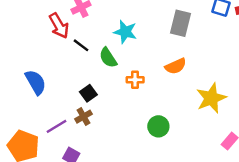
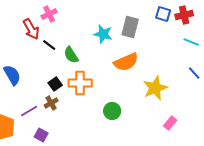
cyan star: (125, 32) -> (103, 34), moved
orange semicircle: (176, 66) -> (126, 62), size x1.4
orange cross: (135, 80) -> (80, 83), moved, size x1.6

